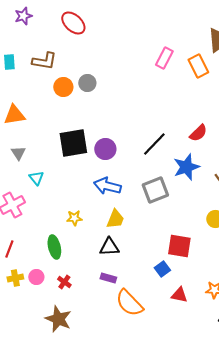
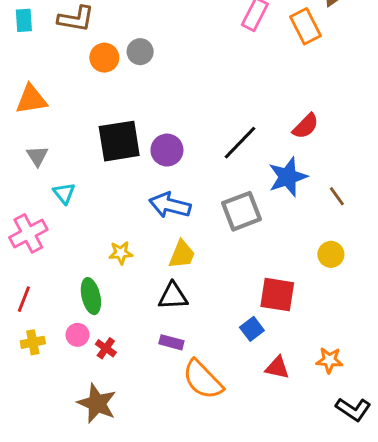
pink circle: (36, 277) -> (78, 335), moved

